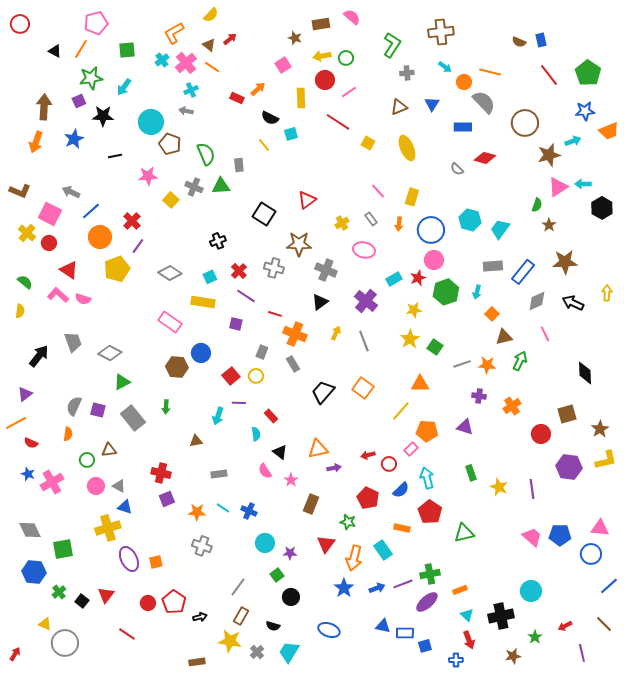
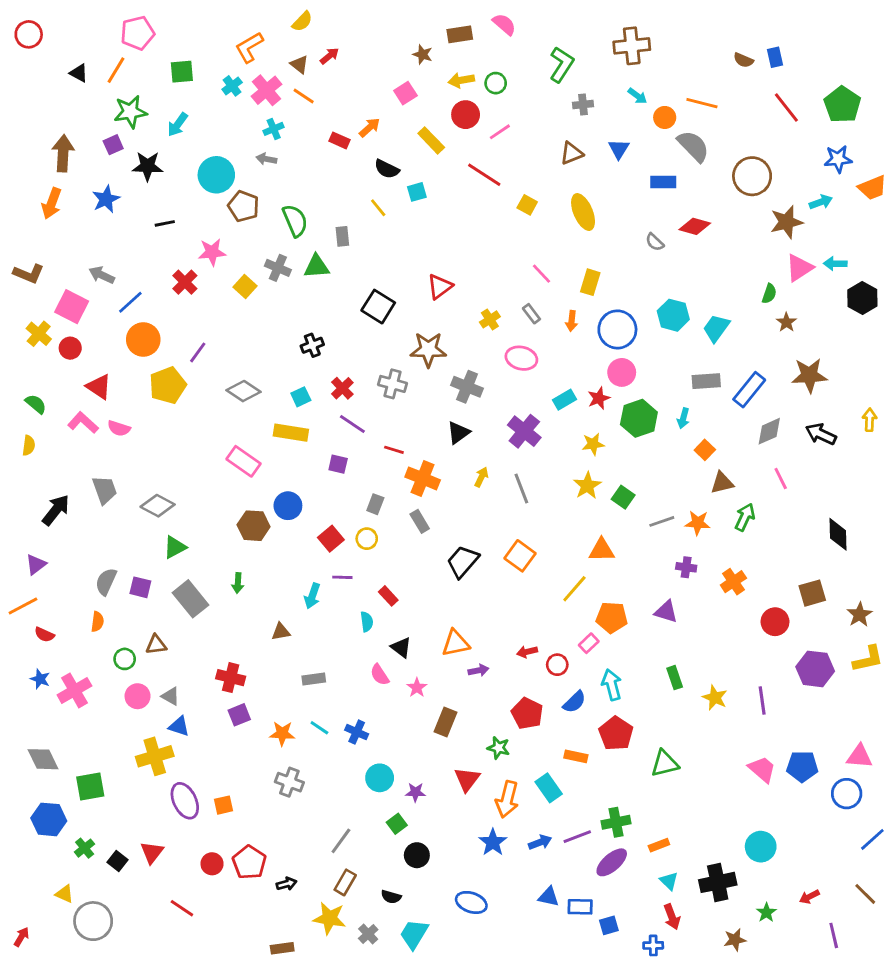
yellow rectangle: (301, 98) -> (431, 140), turned -42
red cross: (132, 221) -> (185, 282), moved

